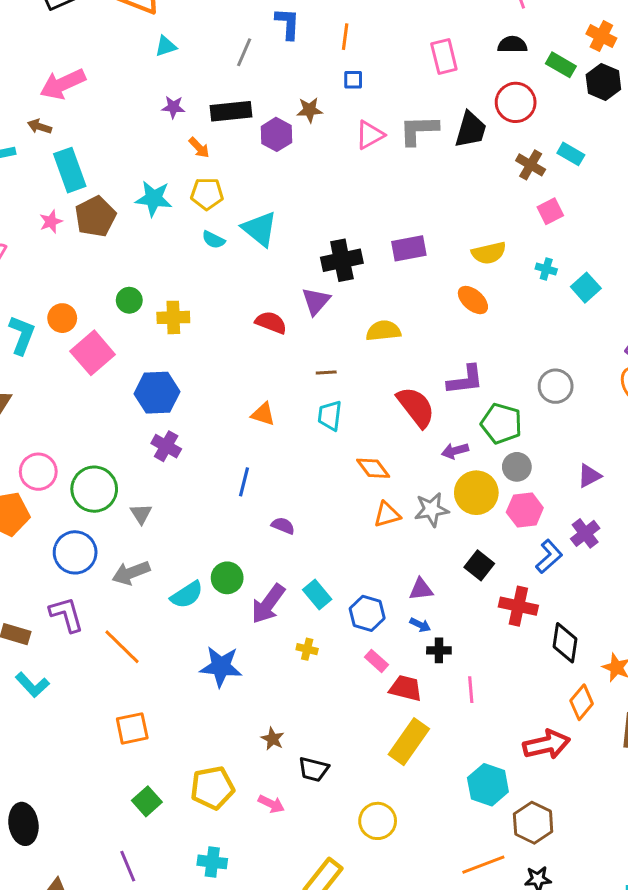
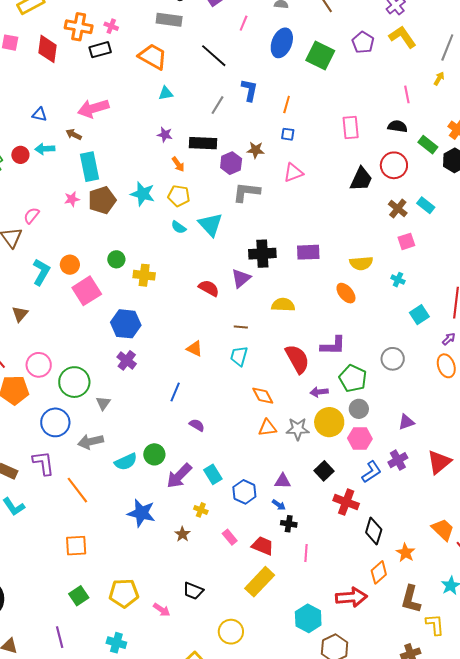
gray L-shape: (419, 130) -> (246, 192), moved
cyan square: (586, 288) -> (419, 315), moved
pink rectangle: (376, 661) -> (230, 537), moved
brown star: (273, 739) -> (182, 534), moved

